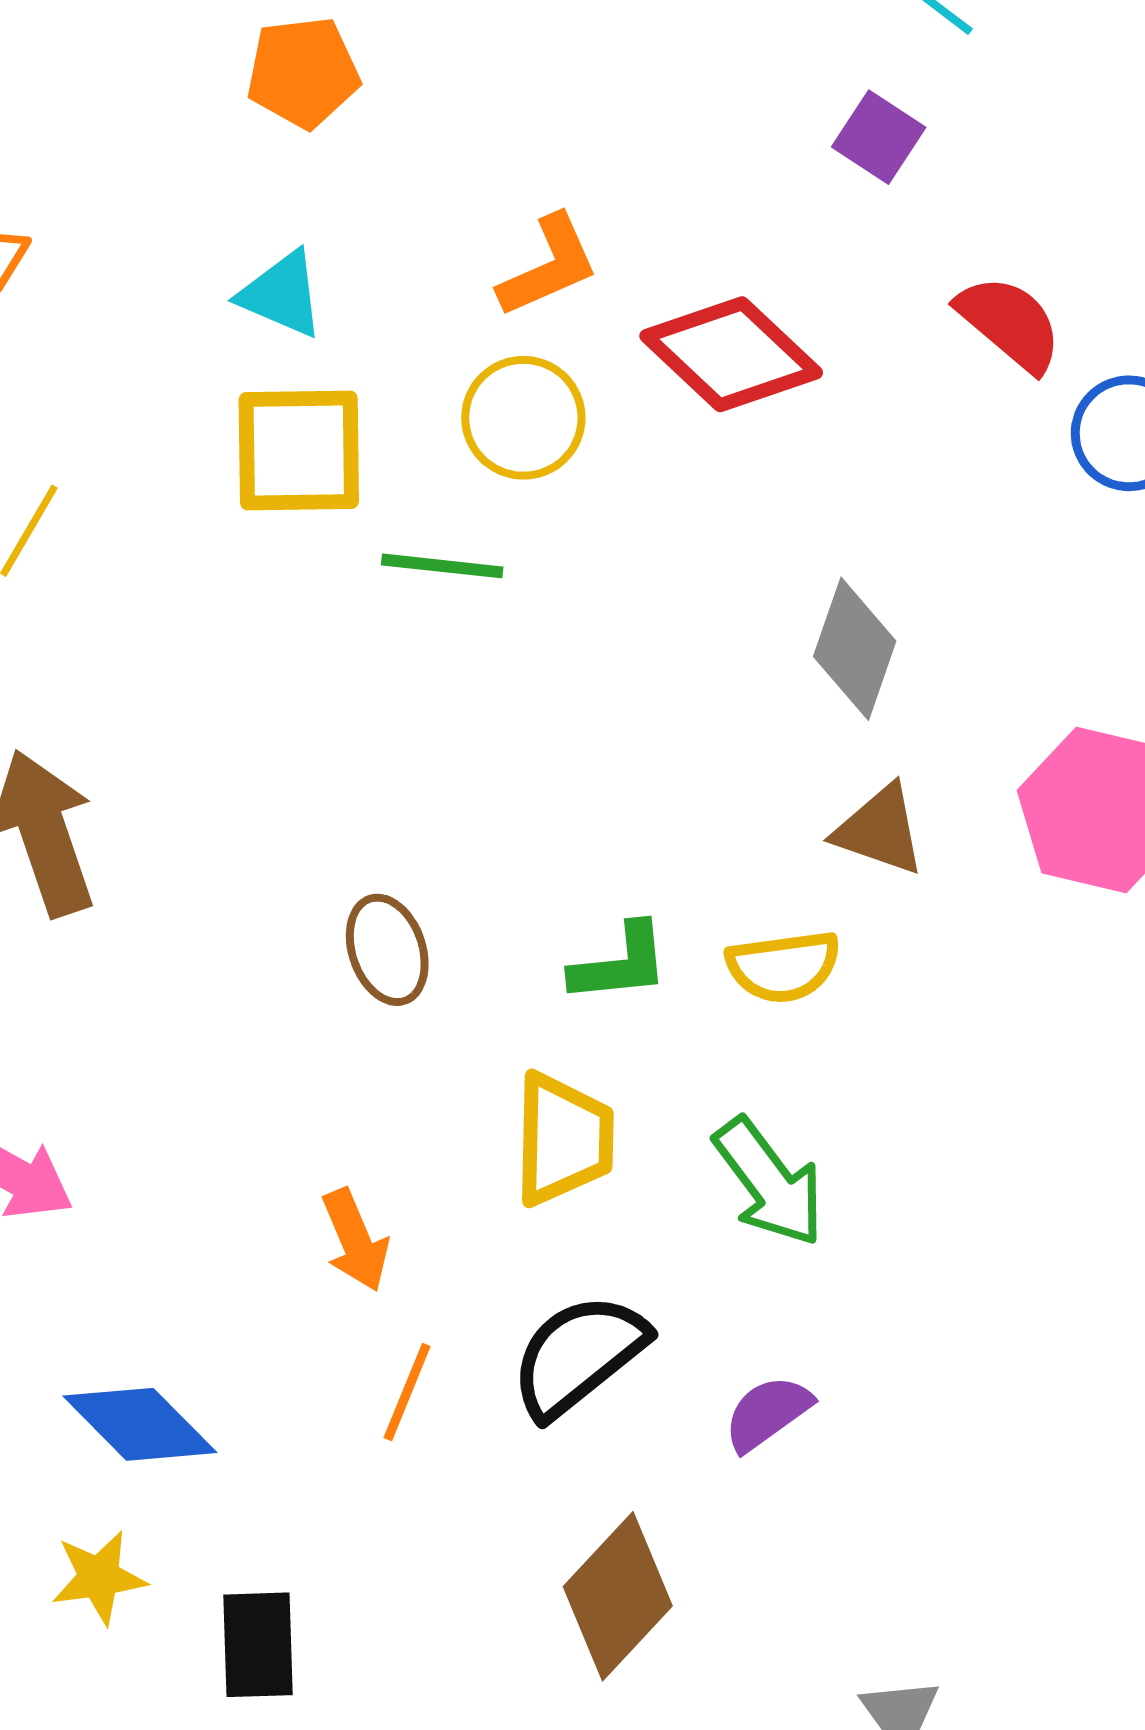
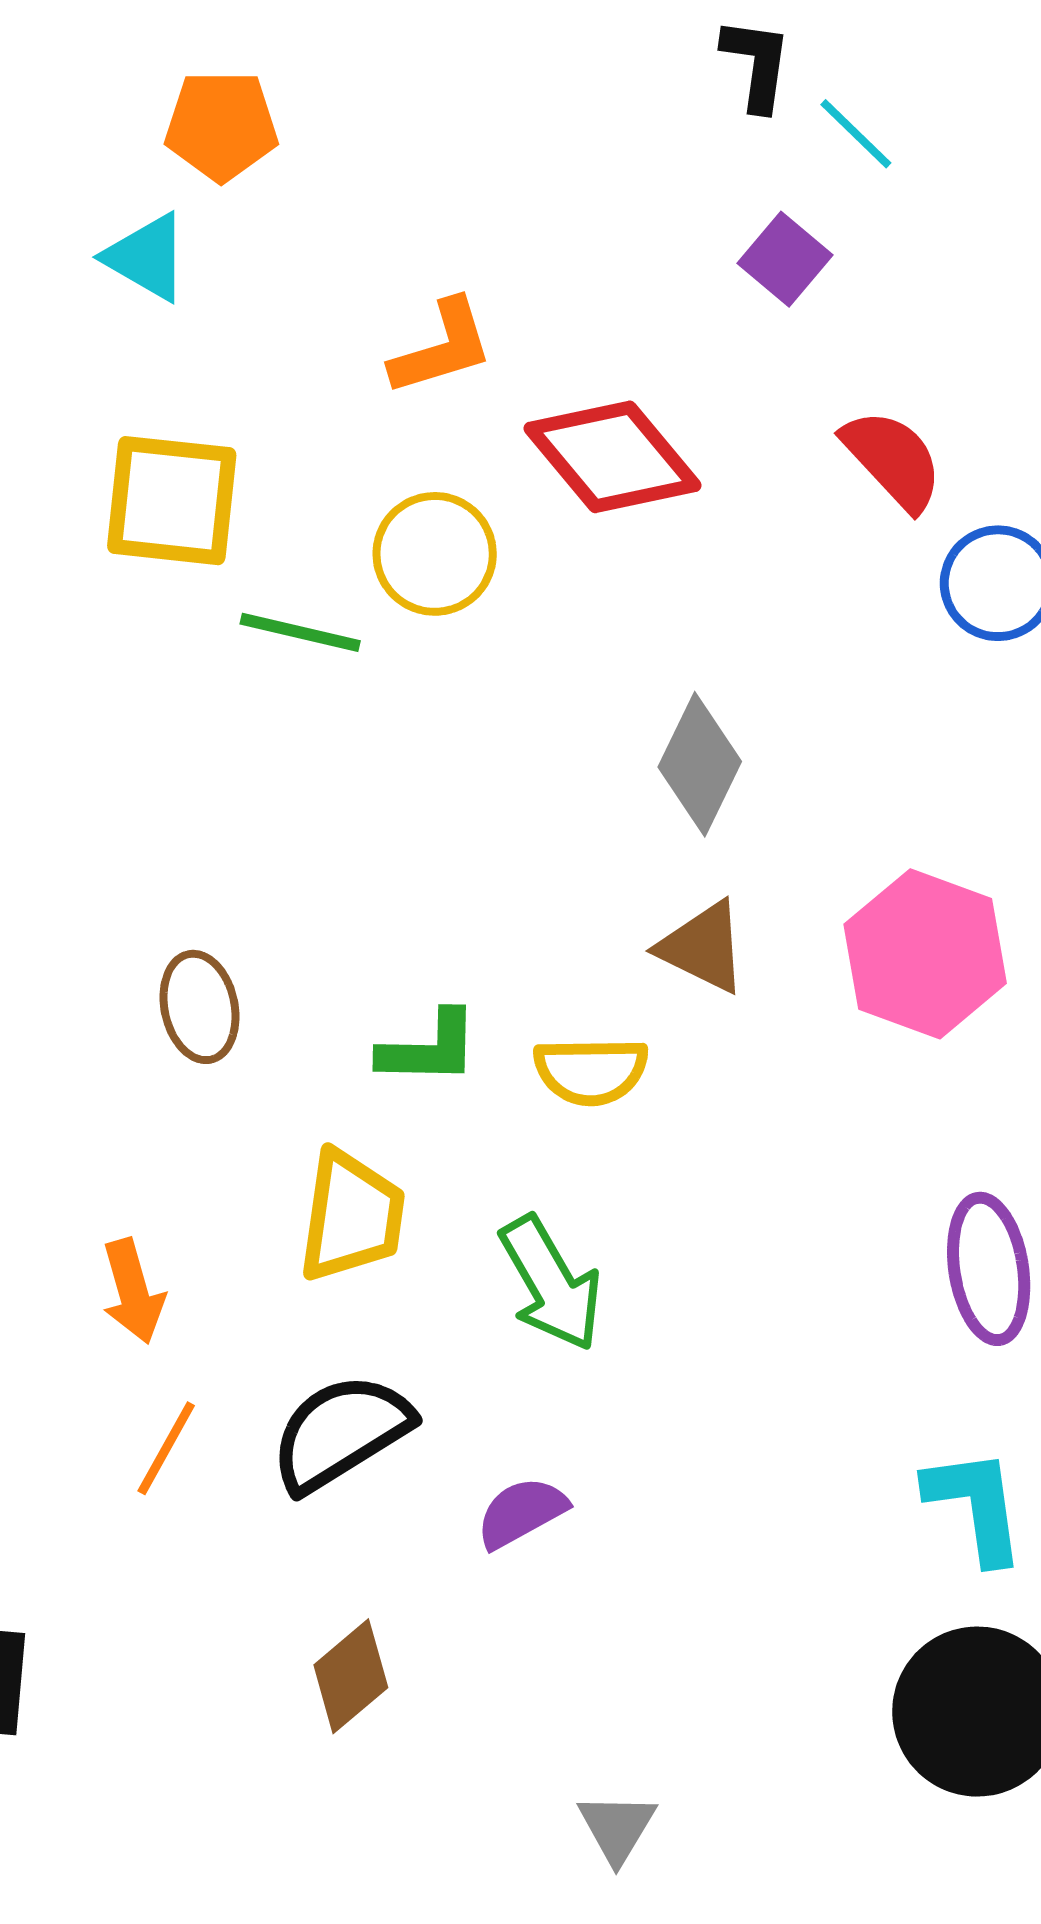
cyan triangle: (282, 294) -> (147, 257), moved
yellow circle: (523, 418) -> (435, 554), moved
brown diamond: (618, 1596) -> (351, 1676), size x0.7

